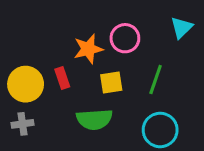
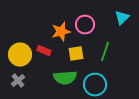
red rectangle: (62, 78) -> (44, 51), turned -48
gray cross: (23, 124) -> (18, 81), turned -32
cyan circle: (160, 130) -> (95, 85), moved

